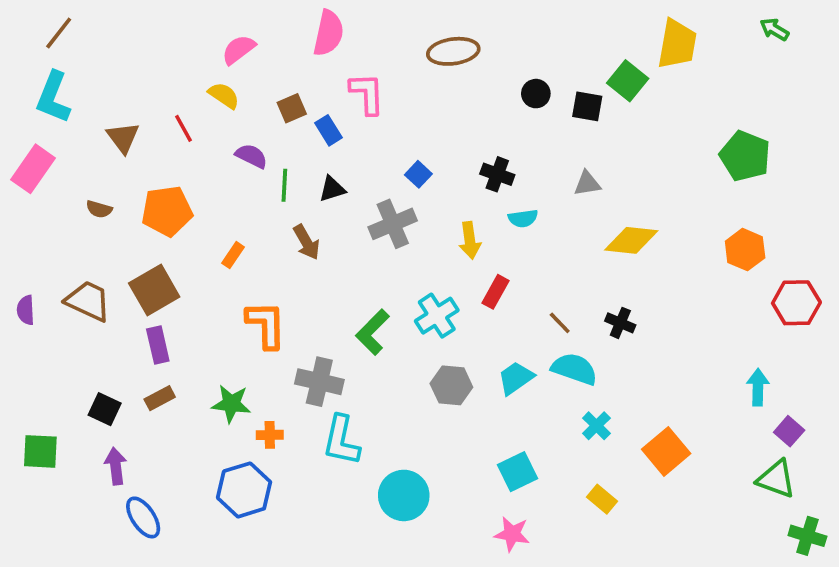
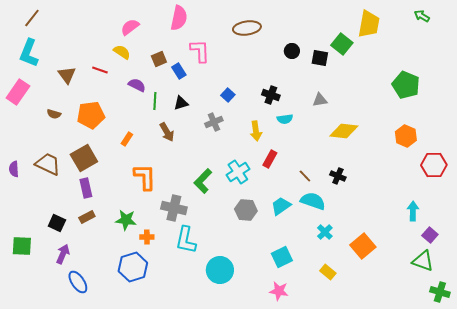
red line: (184, 128) -> (100, 70), turned -42
gray cross: (393, 224) -> (214, 122), size x0.7
purple arrow: (116, 466) -> (63, 254), turned 30

